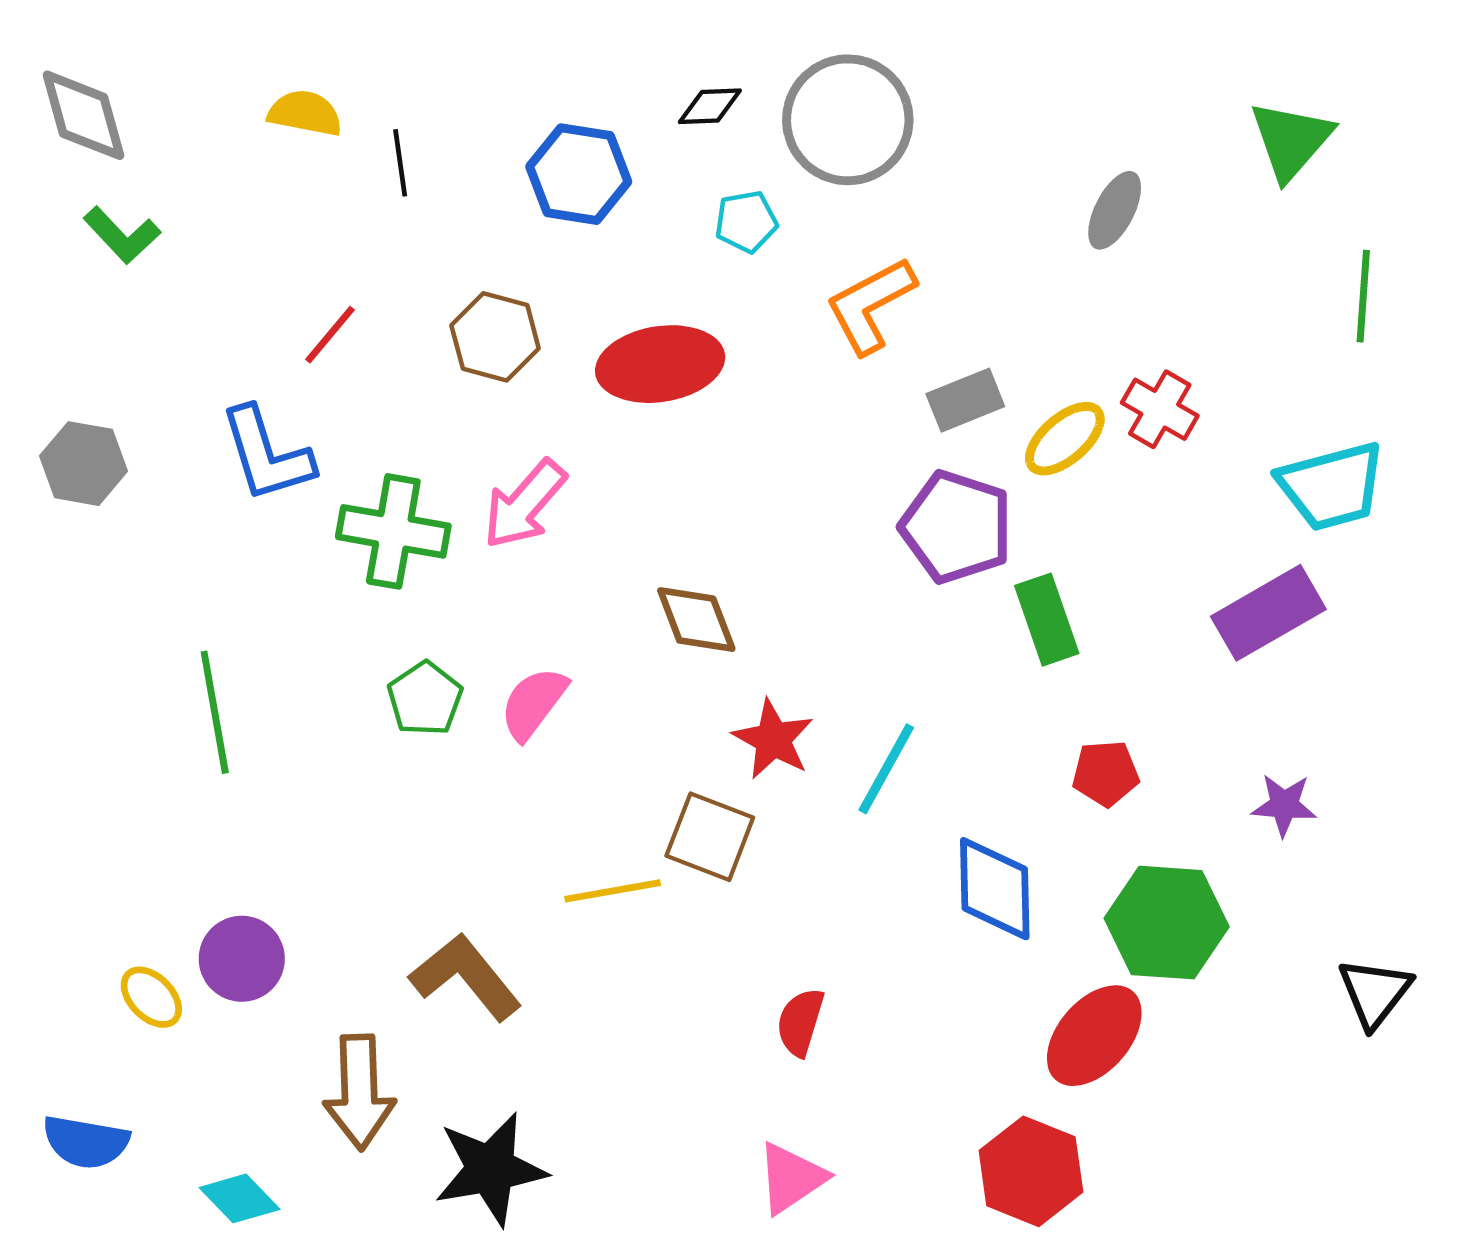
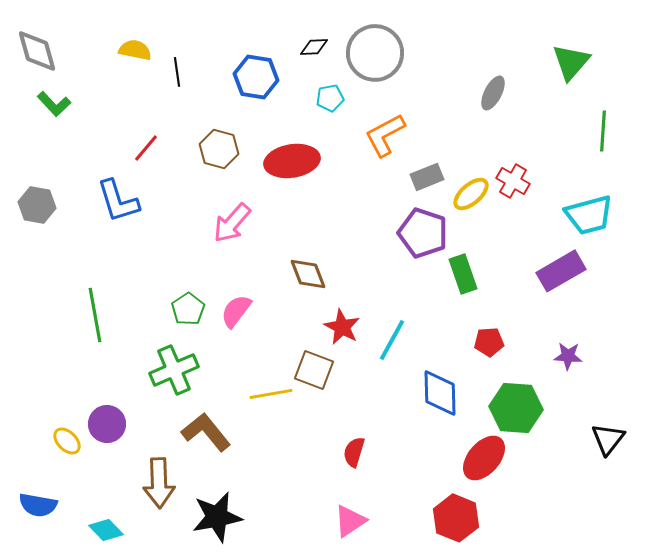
green cross: (393, 531) -> (174, 370), moved, turned -33

